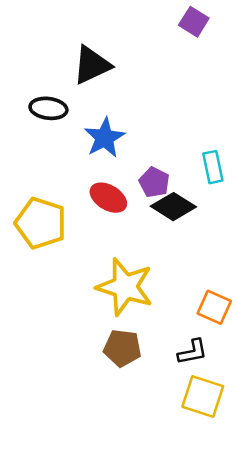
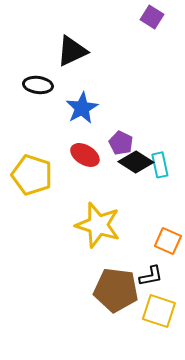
cyan rectangle: (213, 167) -> (160, 165), moved
brown pentagon: (122, 348) -> (116, 290), moved, size x1.5

